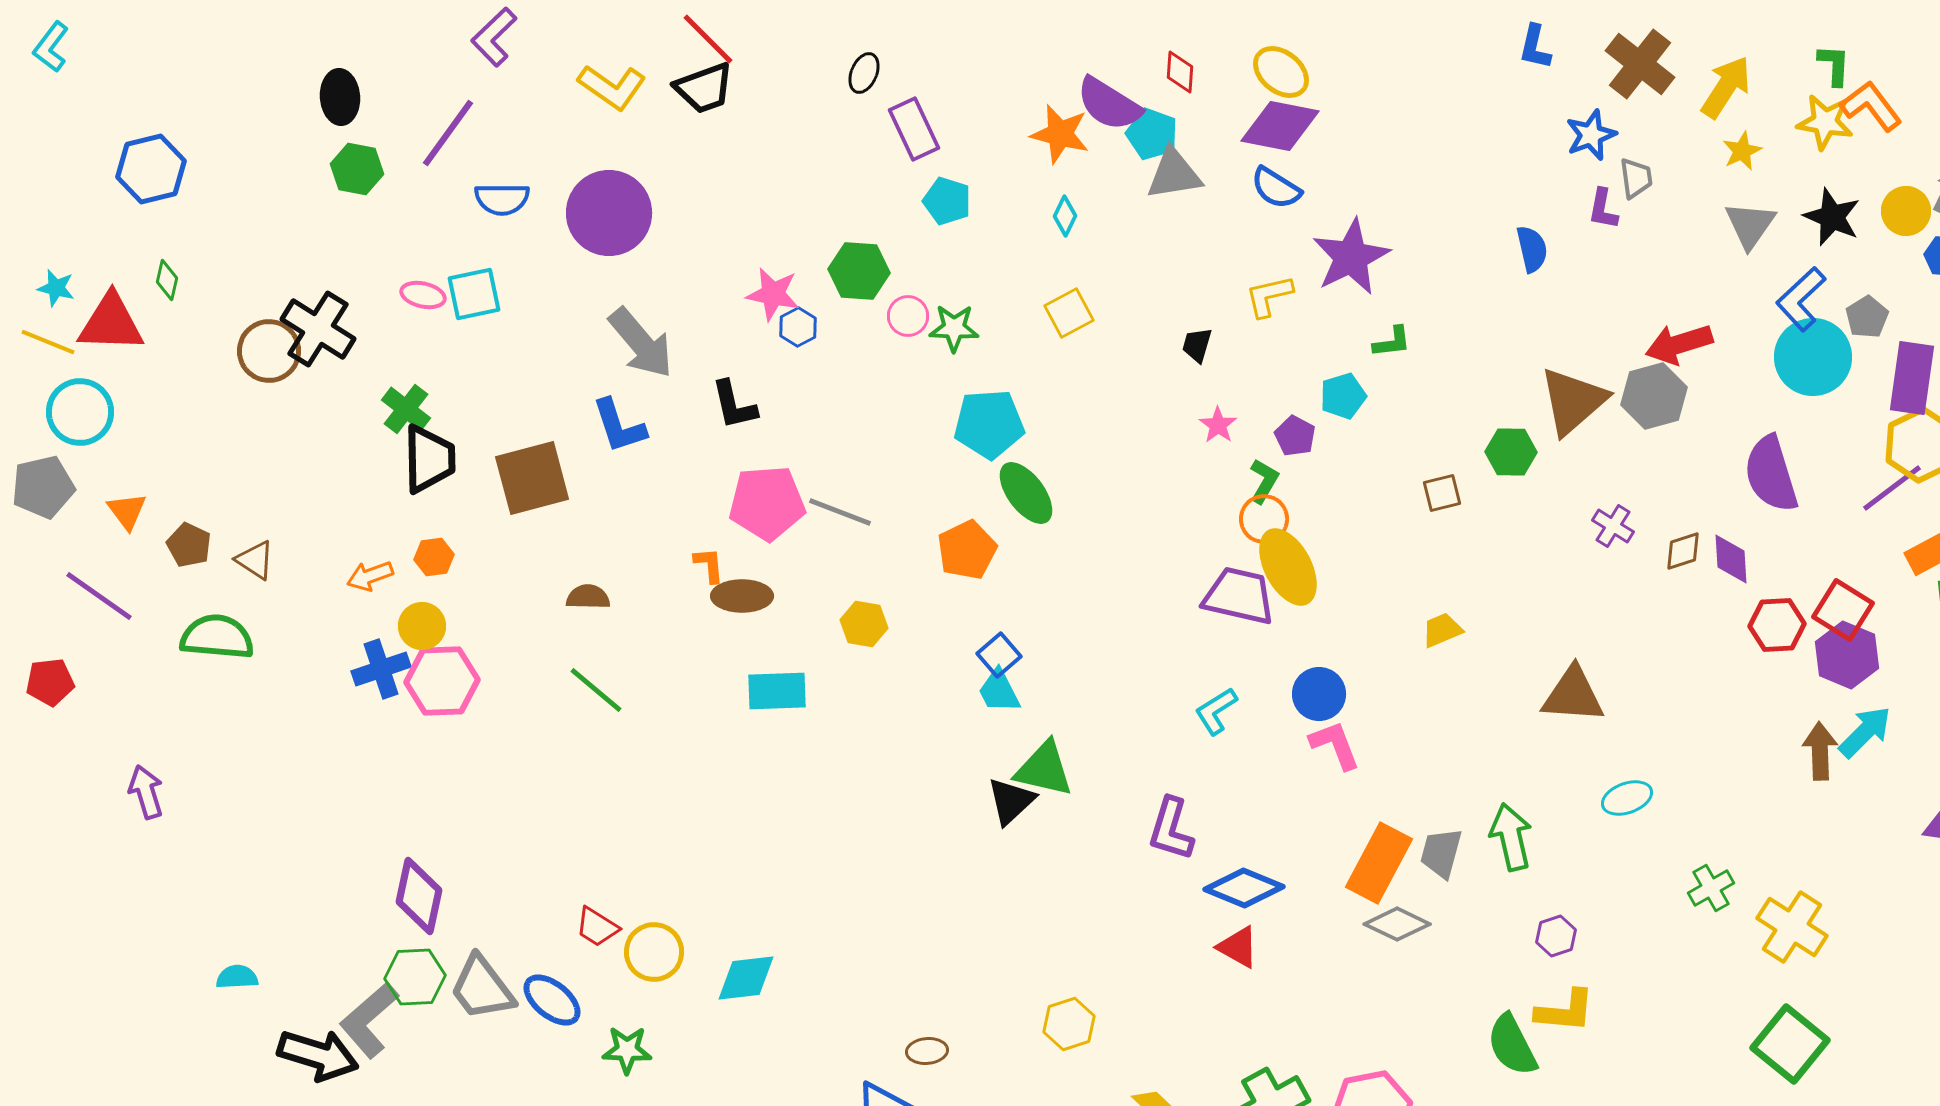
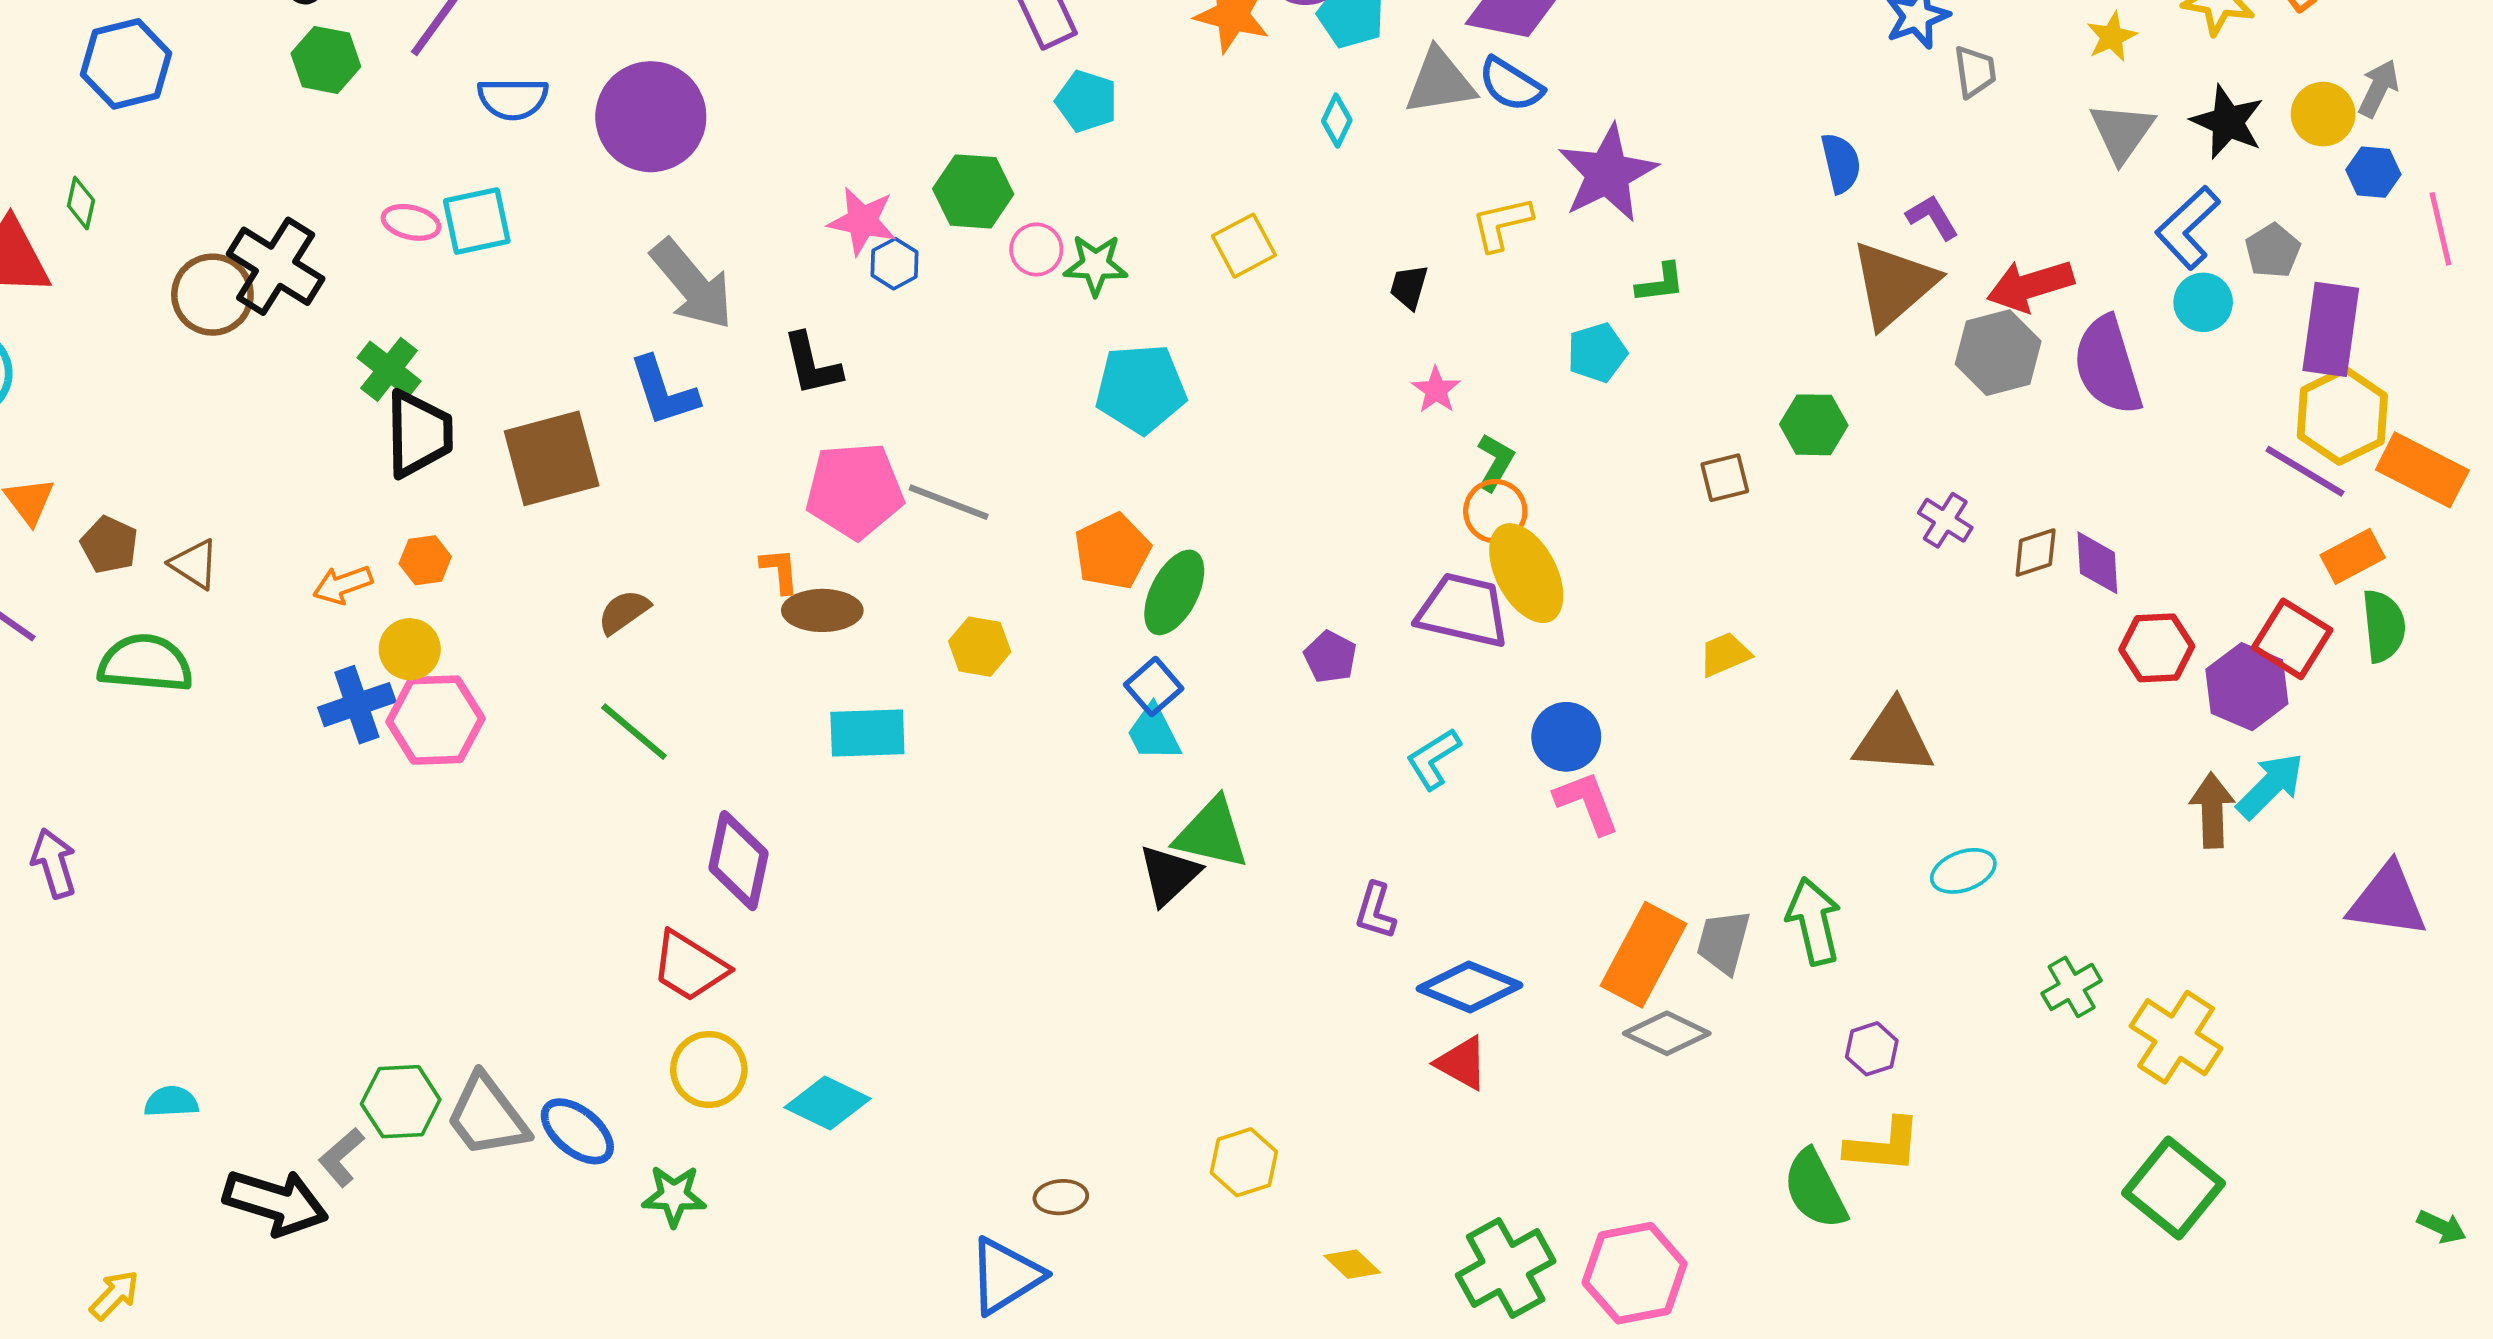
blue hexagon: (151, 169) -> (126, 64), moved
gray triangle: (1174, 174) -> (1440, 82), moved
purple L-shape: (1603, 209) -> (1932, 217), moved, turned 138
cyan diamond: (1065, 216) -> (1337, 121), moved
cyan circle: (1813, 357) -> (2203, 302), size x0.6
brown triangle: (1573, 401) -> (1894, 284), moved
purple pentagon: (1295, 436) -> (1330, 657), moved
purple semicircle: (1771, 474) -> (2108, 366), moved
purple line: (1892, 488) -> (2305, 471), turned 68
green ellipse: (1026, 493) -> (1174, 592), moved, turned 64
brown semicircle: (588, 597) -> (624, 612), turned -36
red square: (1843, 610) -> (2292, 639), moved
purple L-shape: (1171, 829) -> (1375, 911), size x0.7
purple diamond: (419, 896) -> (738, 861), moved
red trapezoid: (597, 927) -> (689, 966), moved, size x1.4
cyan diamond: (746, 978) -> (827, 1103), turned 32
gray L-shape: (369, 1020) -> (341, 1157), size x0.6

